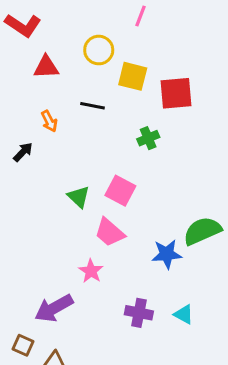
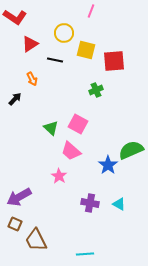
red triangle: (46, 67) -> (30, 44), turned -30
black line: (93, 106) -> (55, 60), moved
blue star: (167, 254) -> (108, 165), turned -30
purple arrow: (54, 308) -> (19, 197), moved

